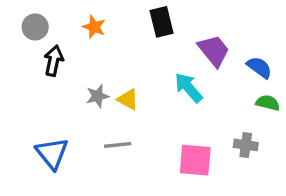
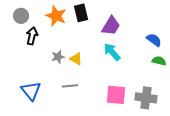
black rectangle: (162, 22) -> (81, 13), moved
orange star: (94, 27) -> (56, 16), size x1.5
purple trapezoid: (214, 51) -> (111, 26), moved, turned 70
gray cross: (246, 145) -> (146, 98), moved, size x1.5

